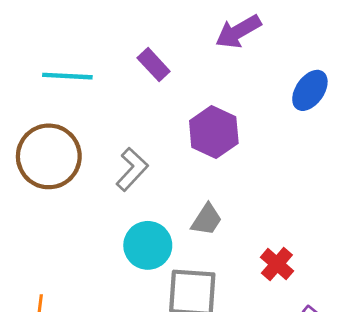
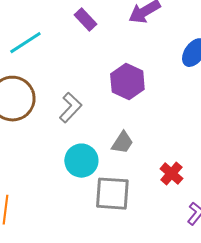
purple rectangle: (154, 65) -> (85, 20), moved
cyan line: (67, 76) -> (25, 43), turned -36

